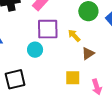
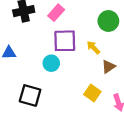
yellow square: (73, 78) -> (92, 93), turned 35
black square: (15, 79) -> (30, 95), turned 30

